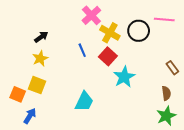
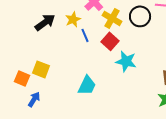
black arrow: (41, 37) -> (45, 22), size x1.5
yellow star: (40, 58) -> (73, 19), moved
cyan star: (124, 77) -> (126, 61), turned -30

